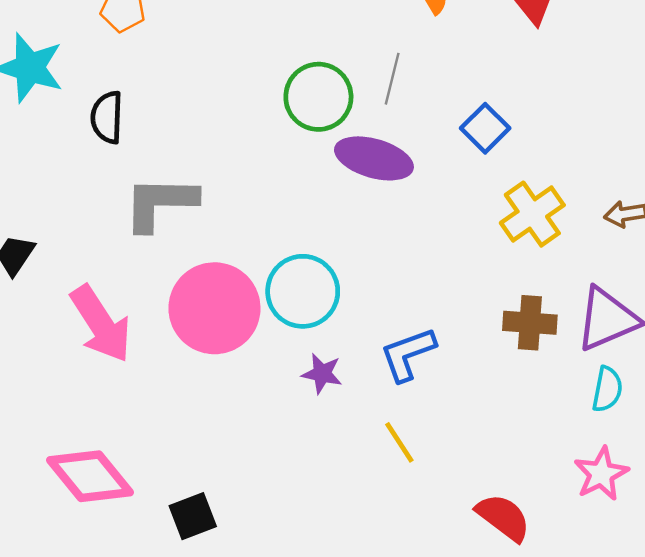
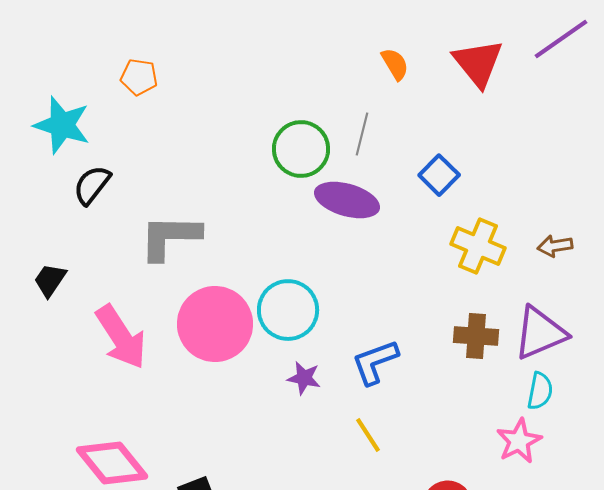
black semicircle: (107, 117) -> (92, 185), moved, turned 36
yellow cross: (532, 214) -> (478, 246), turned -32
pink star: (601, 474) -> (519, 441), moved

